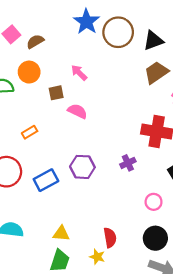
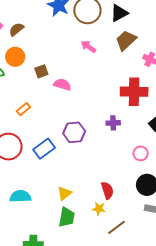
pink arrow: (79, 73) -> (88, 47), moved
purple cross: (128, 163) -> (113, 123), turned 32
yellow triangle: (61, 234) -> (64, 193), turned -35

